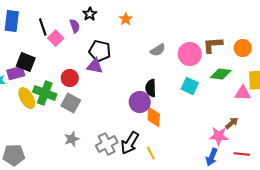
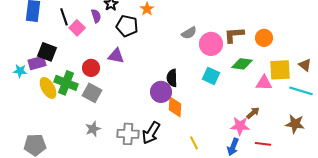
gray semicircle: (158, 50) -> (189, 33), moved
black pentagon: (100, 51) -> (127, 26), moved
gray cross: (107, 144) -> (128, 134), turned 30
yellow line: (151, 153) -> (194, 143), moved

